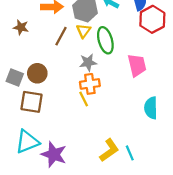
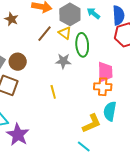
yellow triangle: (83, 31) -> (65, 33), turned -40
orange cross: (90, 84) -> (103, 87), moved
yellow L-shape: (109, 150) -> (92, 123), moved
cyan line: (130, 153) -> (84, 146), turned -40

